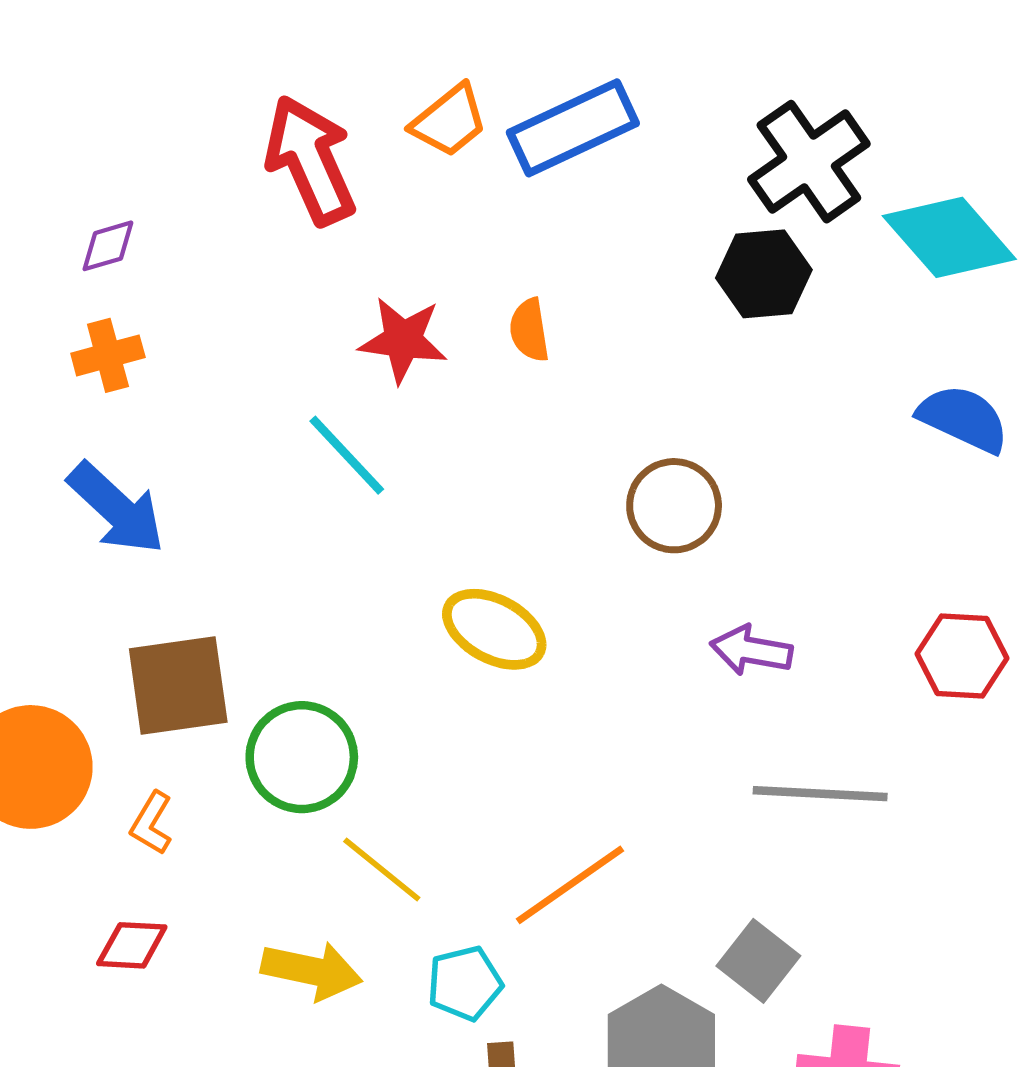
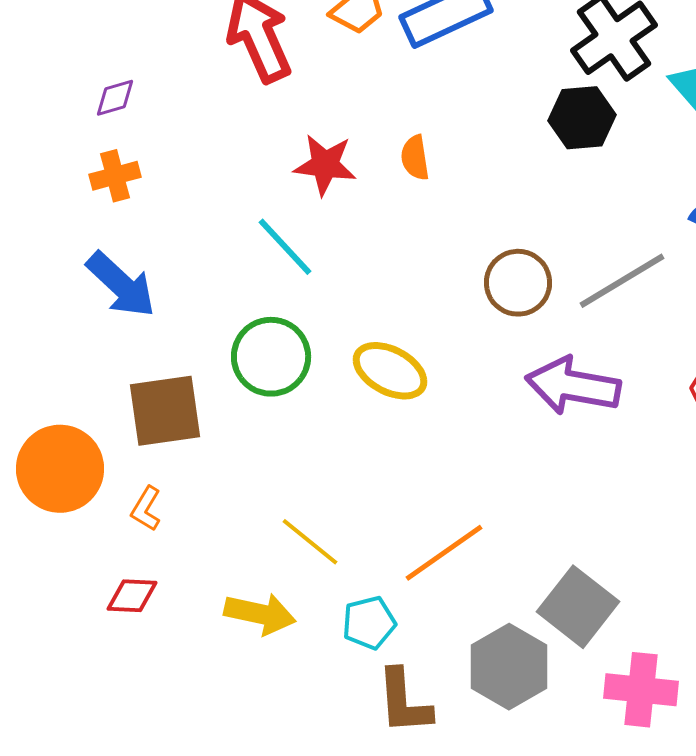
purple arrow: (751, 650) -> (573, 386), size x1.6
green circle: (302, 757) -> (271, 357), moved
gray line: (820, 794) -> (622, 281), moved, turned -34
gray square: (758, 961) -> (578, 607), size x1.4

